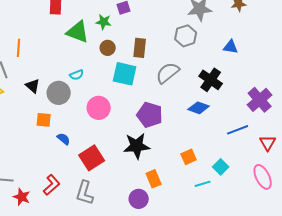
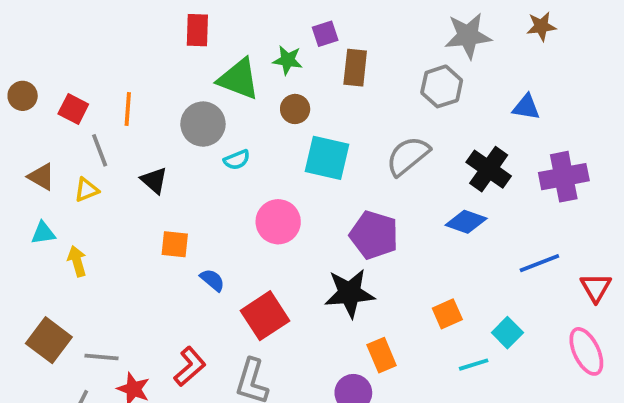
brown rectangle: (140, 48) -> (355, 68), moved
gray circle: (59, 93) -> (203, 124), moved
purple cross: (260, 100) -> (564, 177), moved, turned 30

